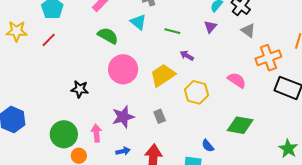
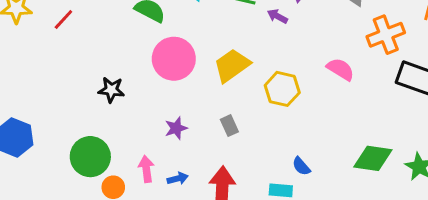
purple arrow: (187, 56) -> (277, 16), moved
purple star: (123, 117) -> (176, 128), size x0.7
green diamond: (240, 125) -> (373, 158), moved
pink arrow: (96, 133) -> (146, 169), moved

